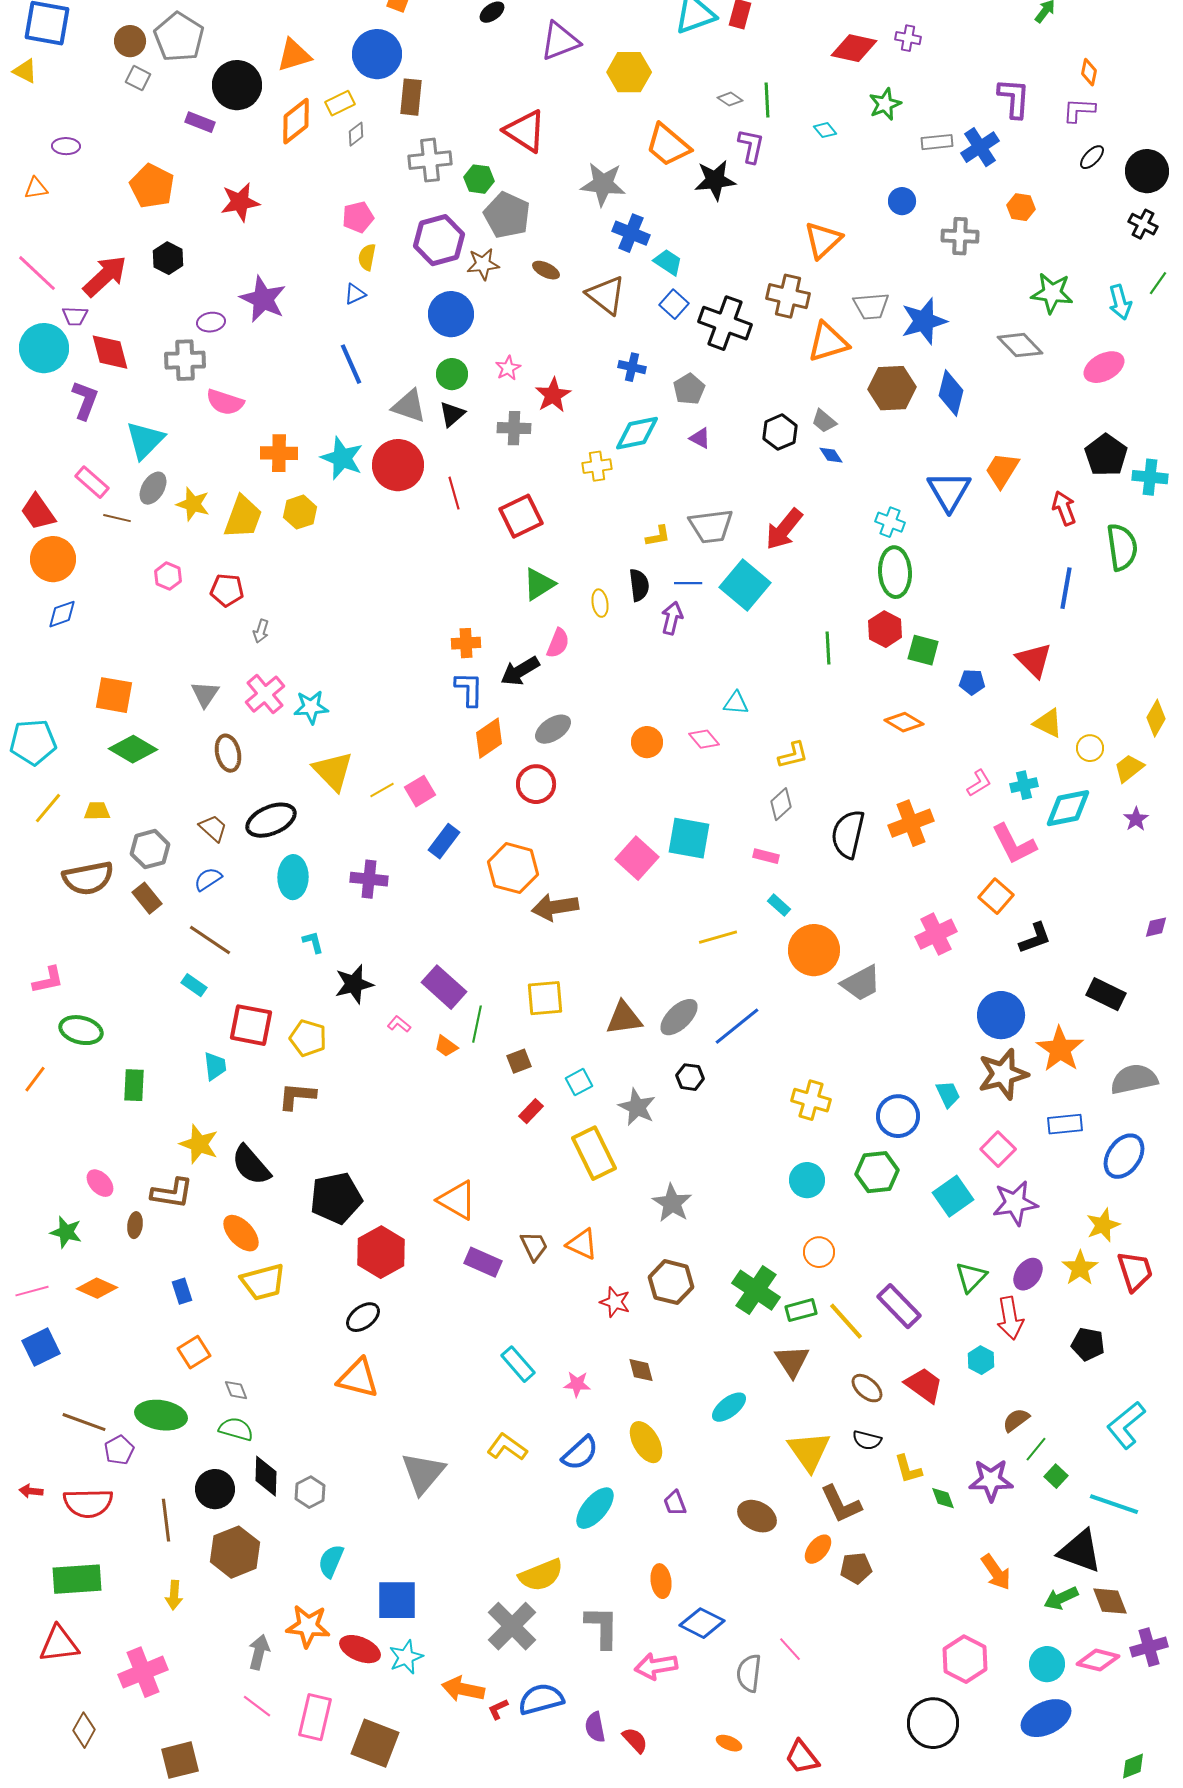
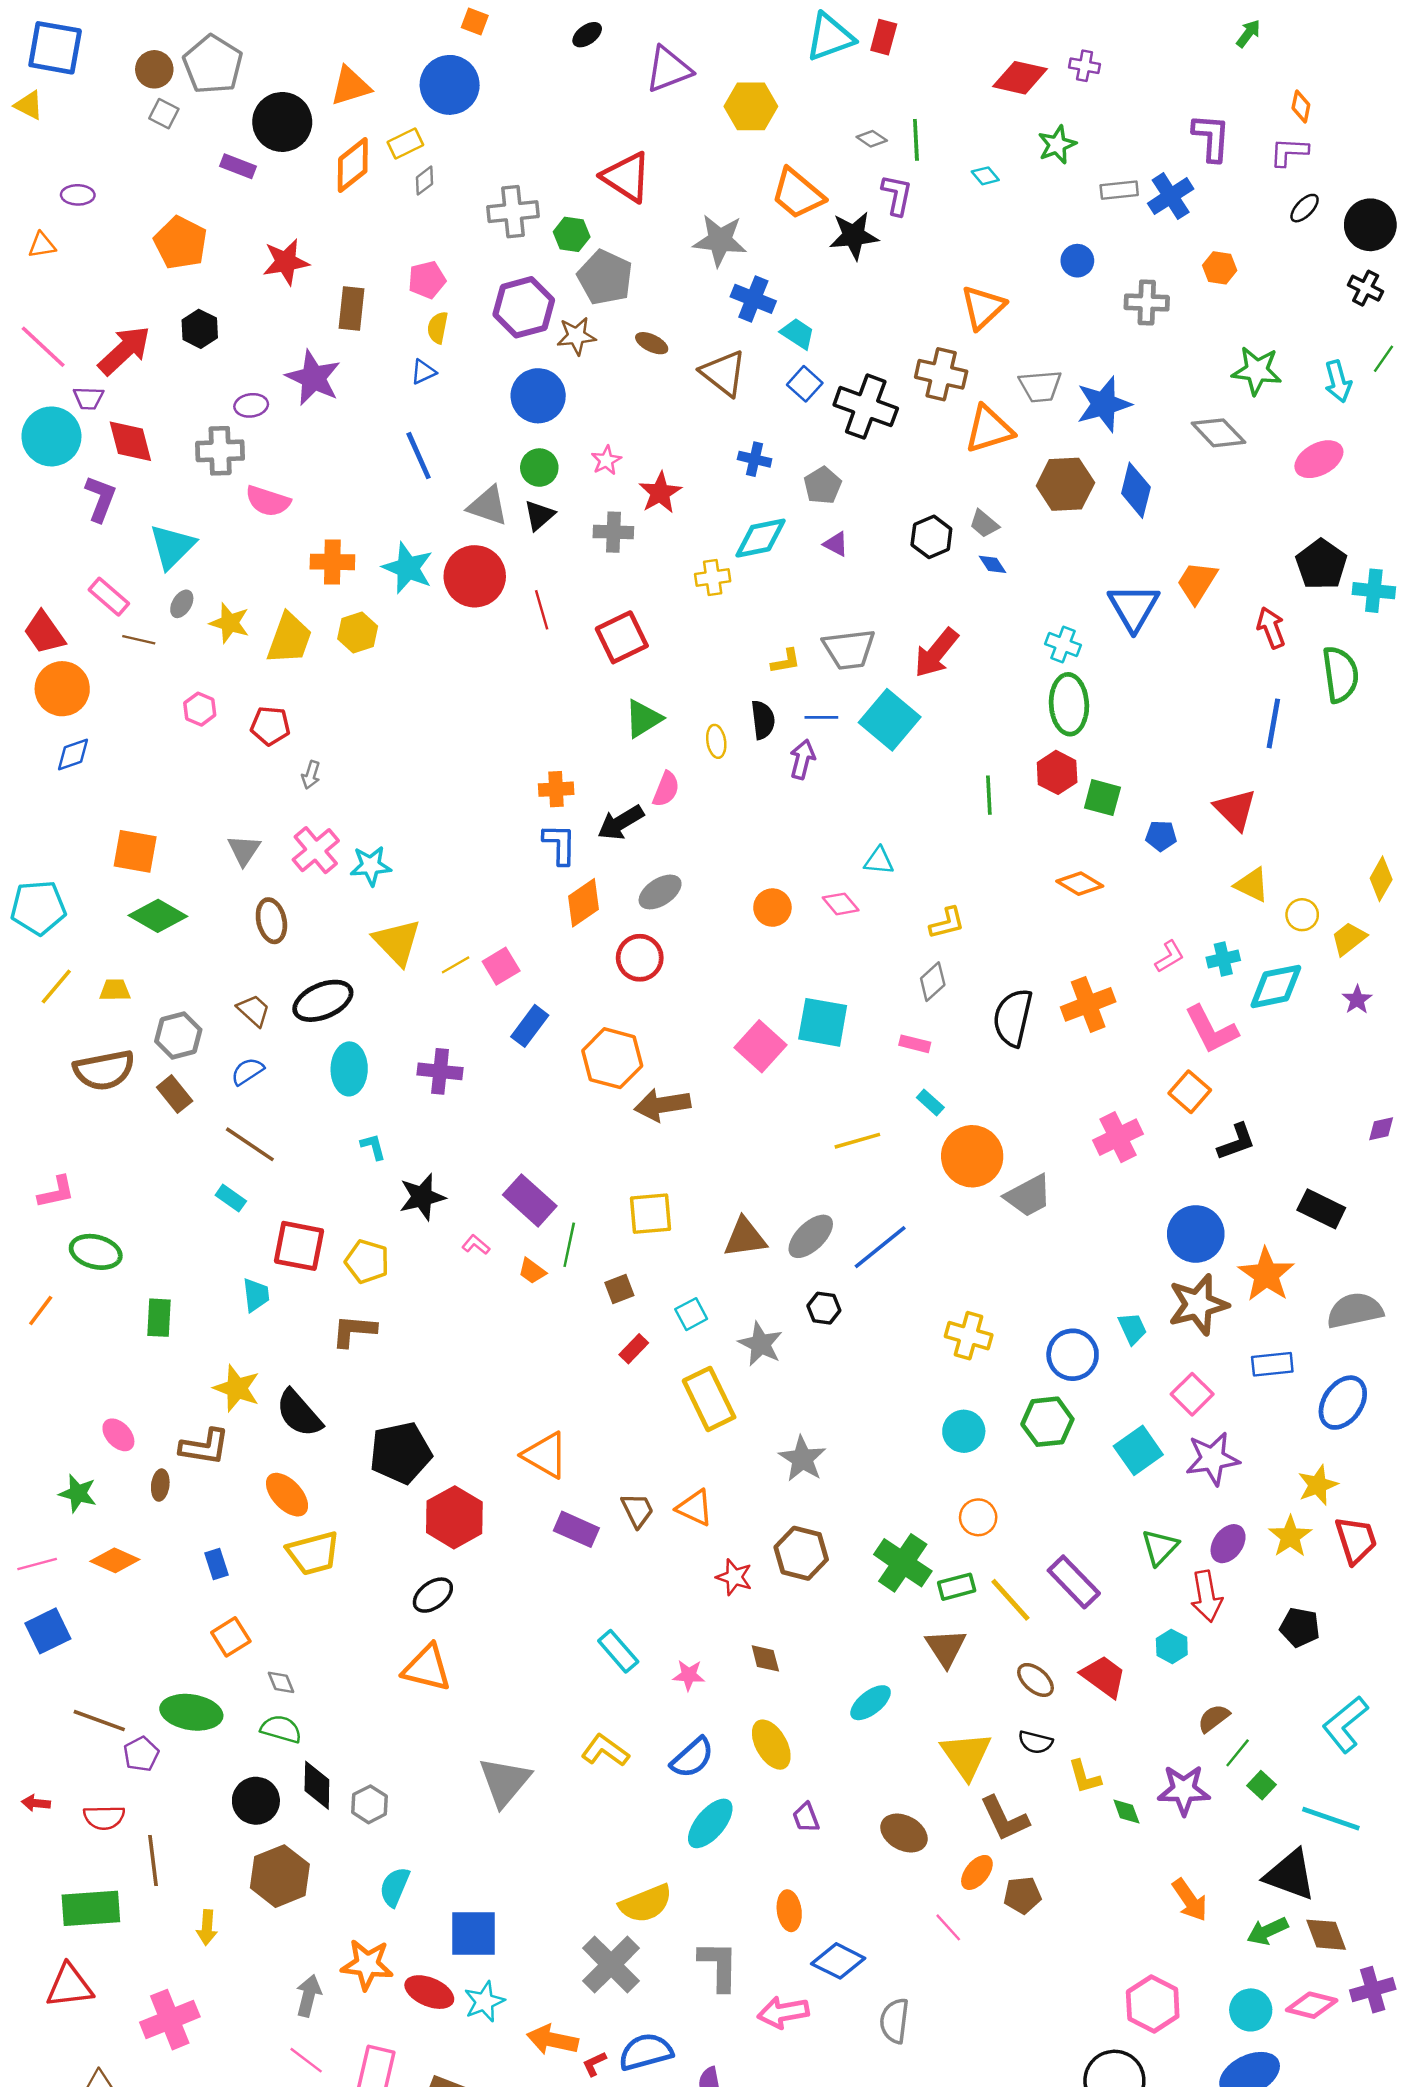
brown rectangle: (411, 97) -> (352, 308), moved
gray ellipse: (153, 488) -> (182, 604), size x0.7
red semicircle: (88, 1503) -> (104, 1817), size x0.7
brown line: (166, 1520) -> (153, 1861), moved
pink line: (790, 1649) -> (948, 1927), moved

